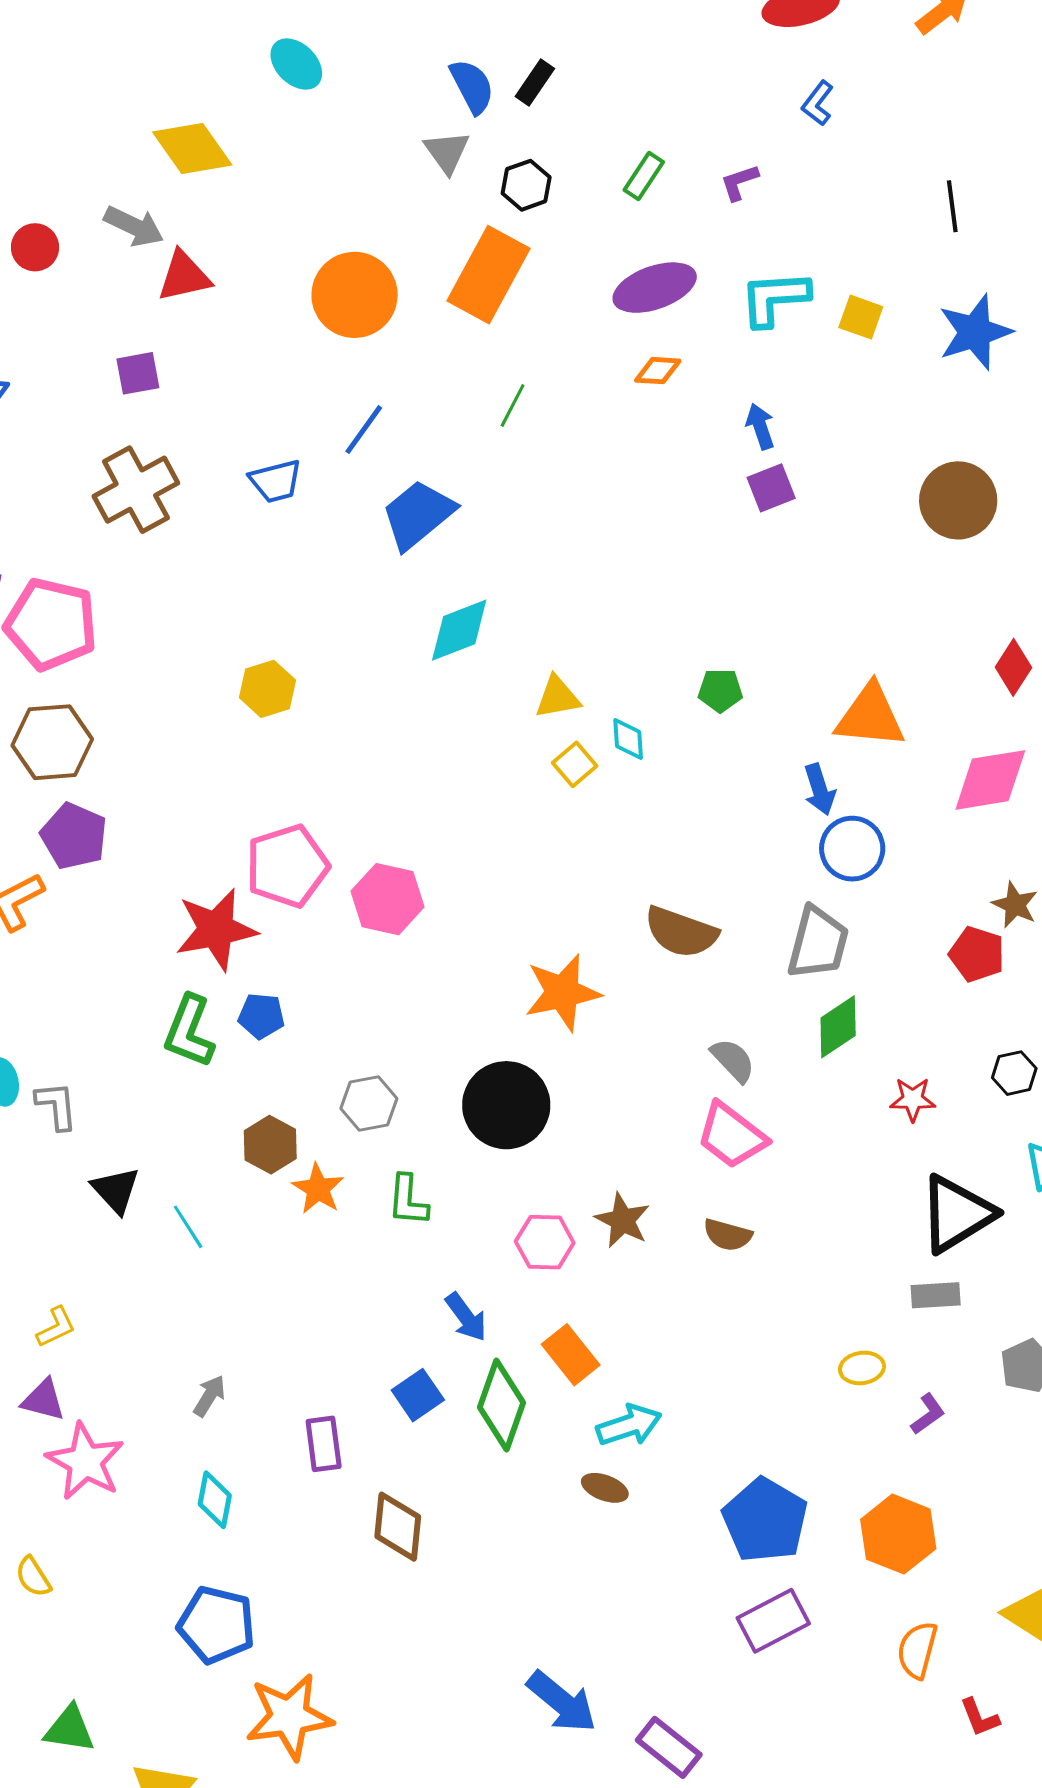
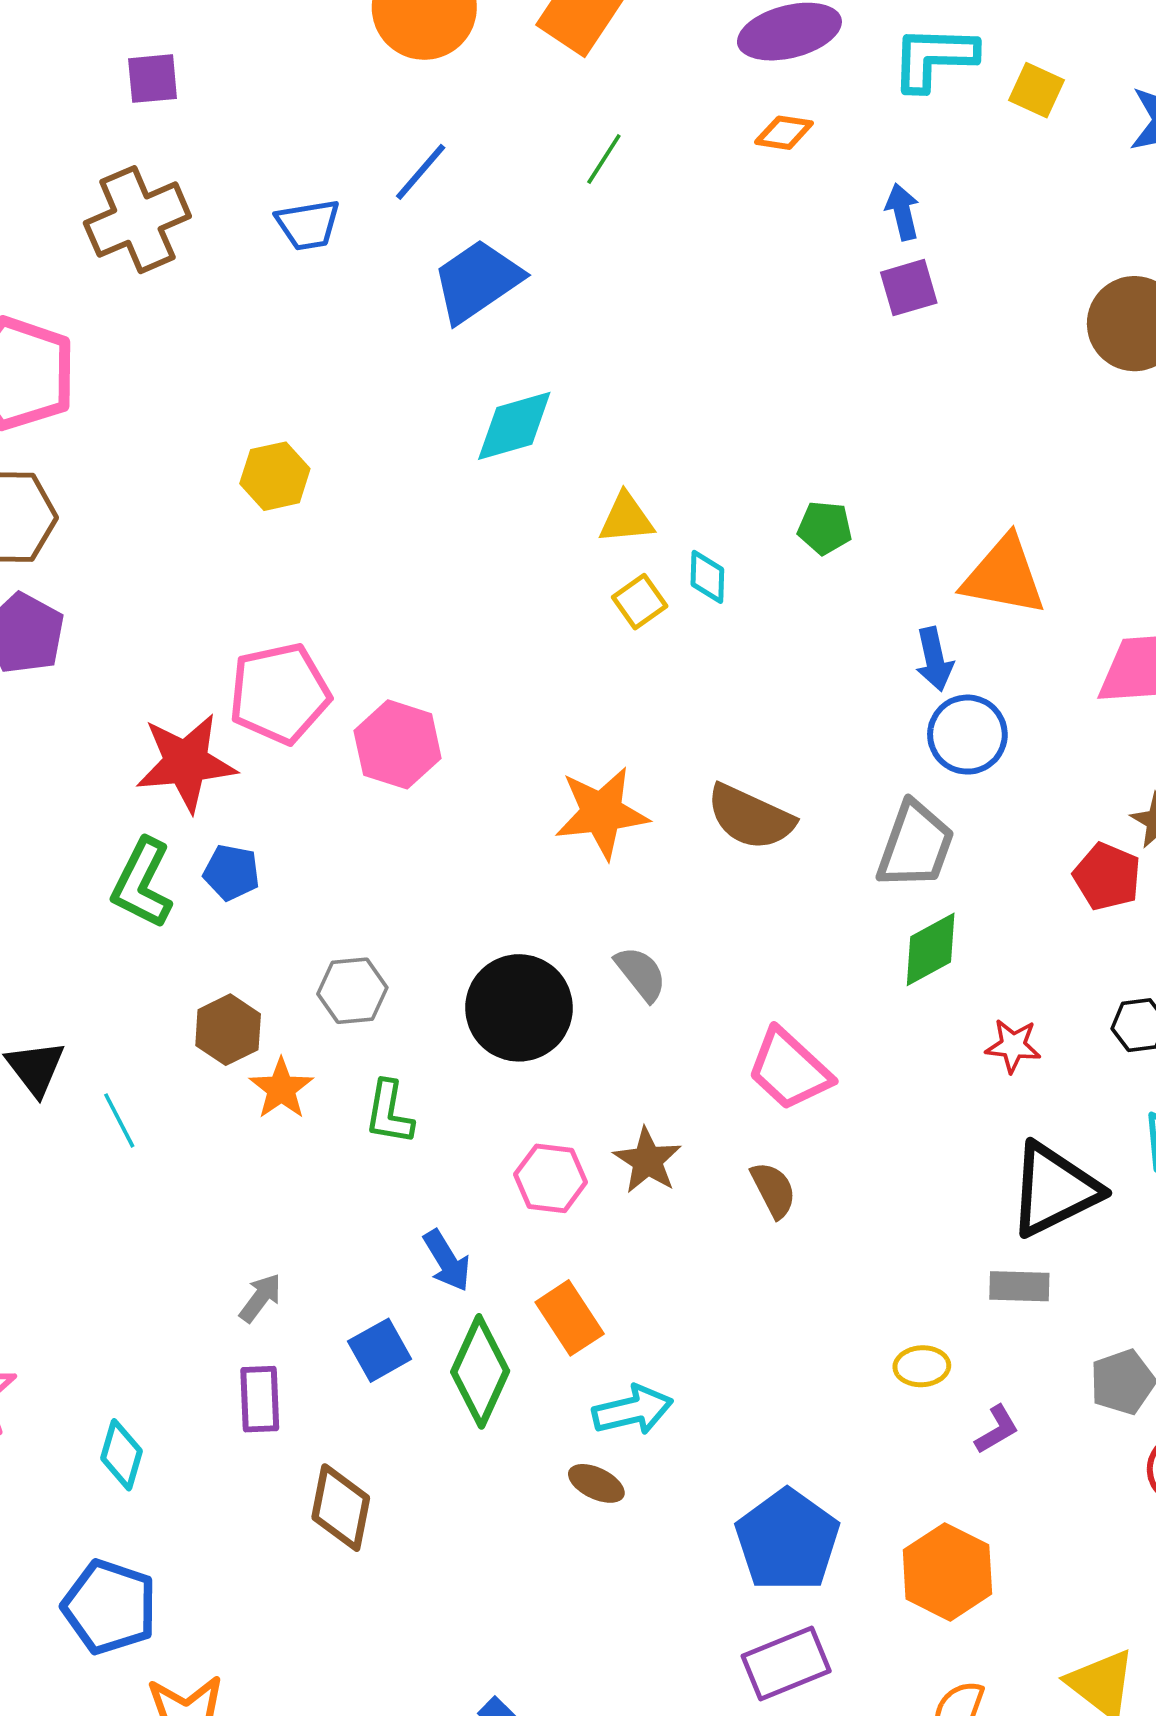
orange star: (562, 993) -> (602, 813), moved
gray semicircle: (733, 1060) -> (641, 974), moved
brown semicircle: (728, 1235) -> (773, 1190), turned -138
gray arrow: (209, 1396) -> (260, 1298), moved

